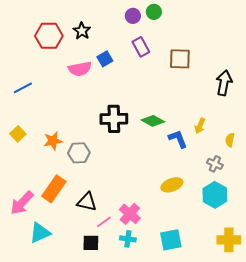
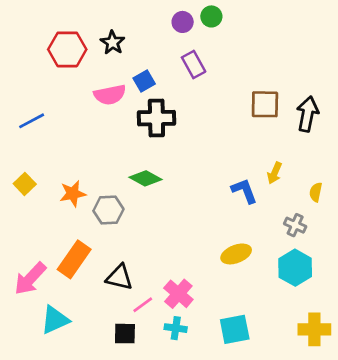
brown square: (180, 59) -> (265, 104), moved
black cross: (114, 119) -> (156, 118), moved
green diamond: (153, 121) -> (145, 178), moved

